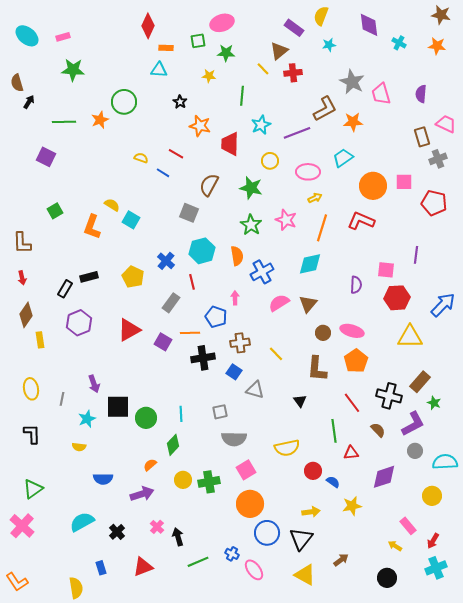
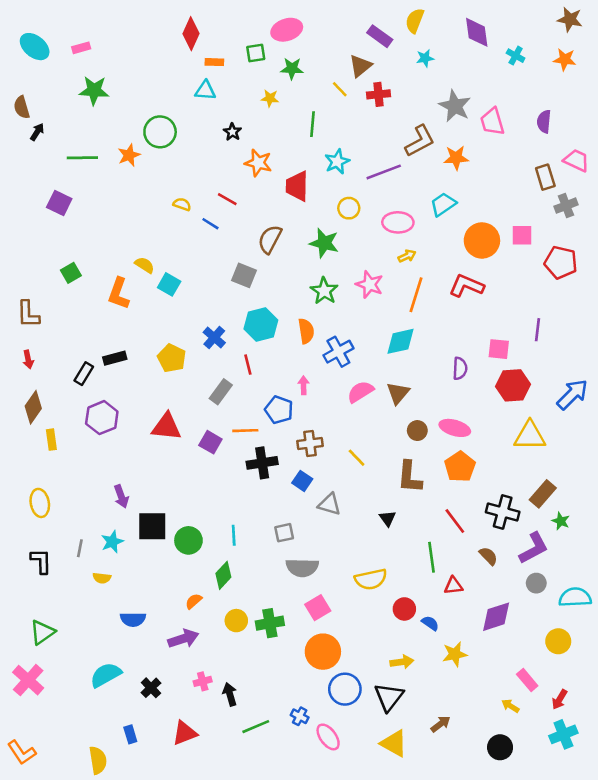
red triangle: (129, 330) -> (166, 427), turned 35
gray line: (62, 399) -> (80, 548), moved
pink cross: (157, 527) -> (203, 681), turned 32

